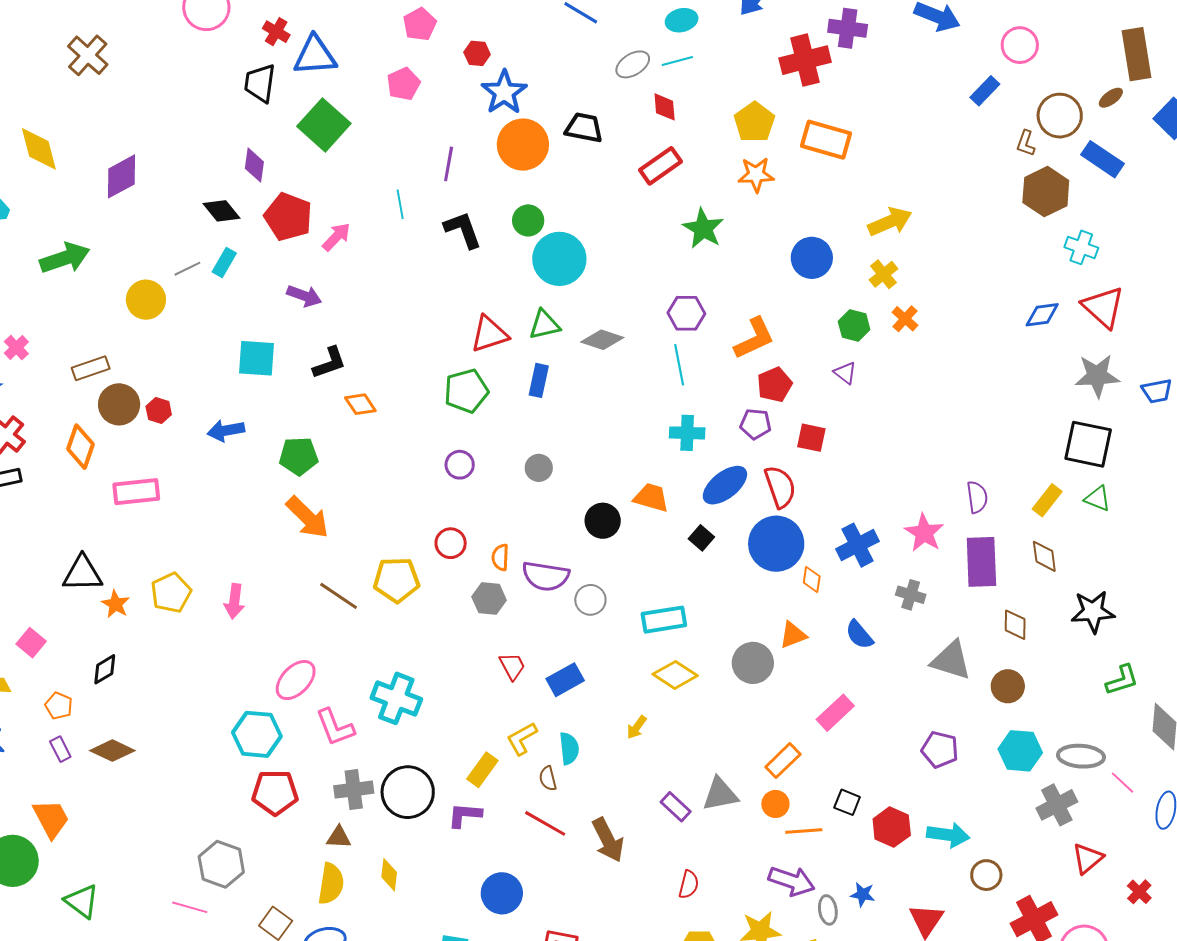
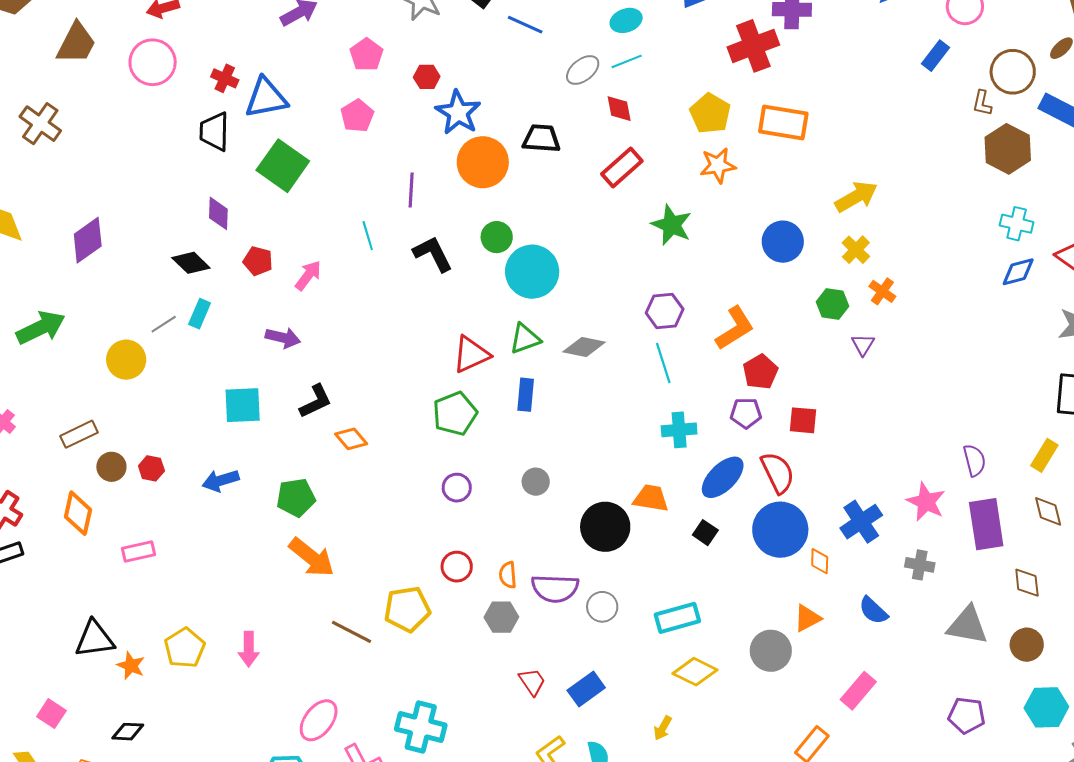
red pentagon: (288, 217) -> (258, 261), size x0.6
cyan cross: (1081, 247) -> (1017, 224), moved
purple triangle: (845, 373) -> (863, 345), moved, turned 30
brown circle: (119, 404) -> (111, 467), size x0.7
pink rectangle: (136, 492) -> (139, 551), size x0.7
black circle: (603, 521) -> (605, 527), size x1.4
black diamond: (105, 669) -> (128, 732), turned 40

